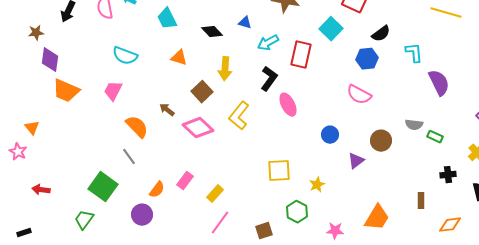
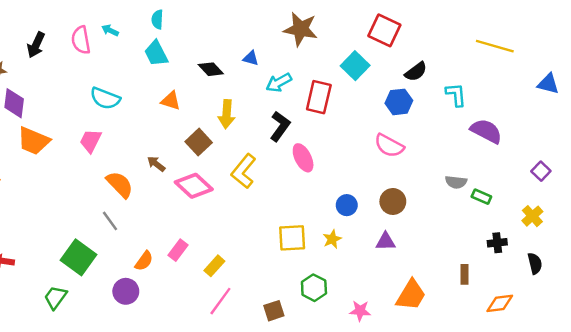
purple semicircle: (439, 83) -> (486, 131), turned -36
blue circle: (330, 135) -> (347, 205), moved
brown circle: (381, 141) -> (393, 201), moved
purple triangle: (356, 161) -> (386, 242), moved, turned 36
yellow star: (317, 185) -> (332, 239), moved

